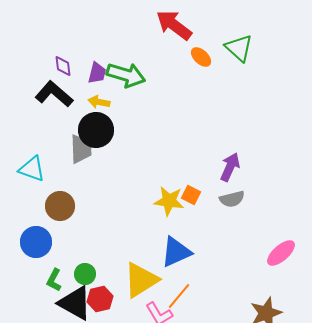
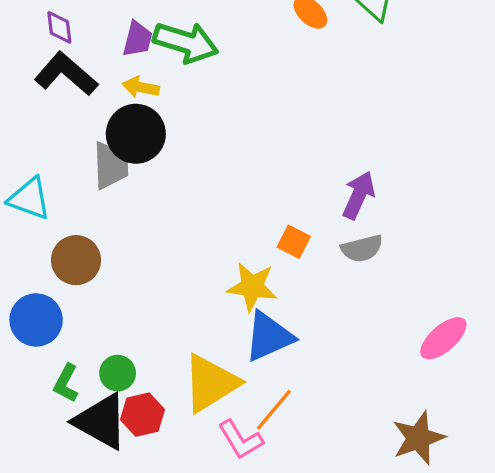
purple diamond: (63, 66) -> (59, 27), moved
yellow star: (169, 201) -> (252, 287), moved

